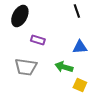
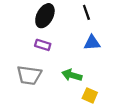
black ellipse: (20, 16) -> (45, 16), moved
blue triangle: (80, 47) -> (92, 43), moved

